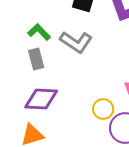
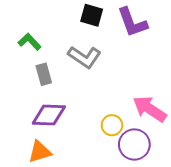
green L-shape: (39, 32) -> (30, 42), moved

